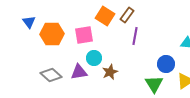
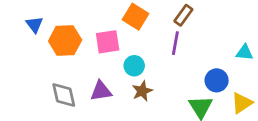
brown rectangle: (127, 15) -> (183, 15), moved
cyan circle: (94, 58) -> (134, 66), moved
gray diamond: (51, 75) -> (64, 95), turned 35

